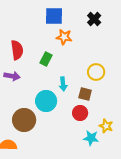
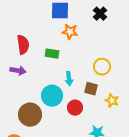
green rectangle: (46, 59) -> (52, 54), turned 72
red circle: (80, 113) -> (75, 108), moved
yellow star: (106, 126) -> (112, 101), moved

